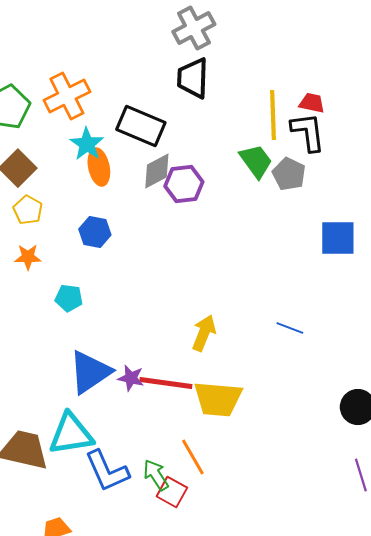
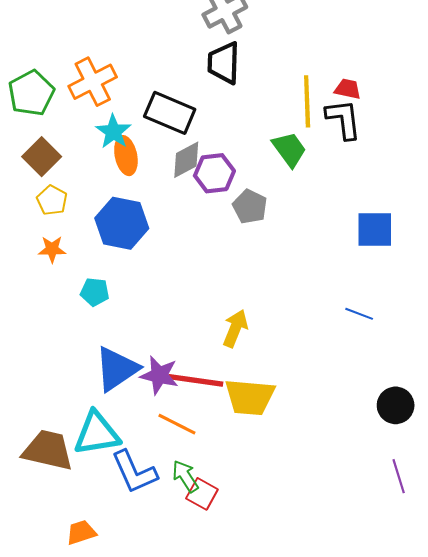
gray pentagon: (289, 174) -> (250, 207), moved
blue hexagon: (95, 232) -> (122, 223), size x1.6
blue line: (290, 328) -> (359, 314), moved
purple star: (131, 378) -> (159, 375), size x1.4
orange line: (193, 457) -> (177, 424), moved, turned -33

